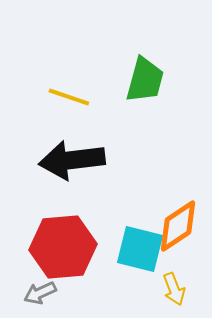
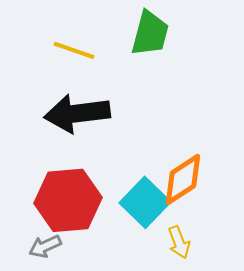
cyan square: (140, 249) -> (145, 202), turned 30

